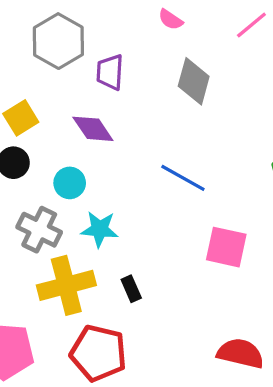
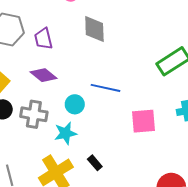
cyan circle: (70, 183) -> (75, 104), moved
gray cross: (39, 230) -> (34, 114), moved

